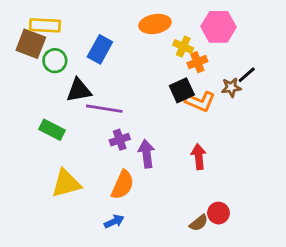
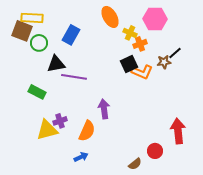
orange ellipse: (155, 24) -> (110, 17), turned 70
purple cross: (120, 140) -> (60, 121), moved
red arrow: (199, 157) -> (178, 131), moved, size x1.4
brown semicircle: (199, 223) -> (135, 164), moved

